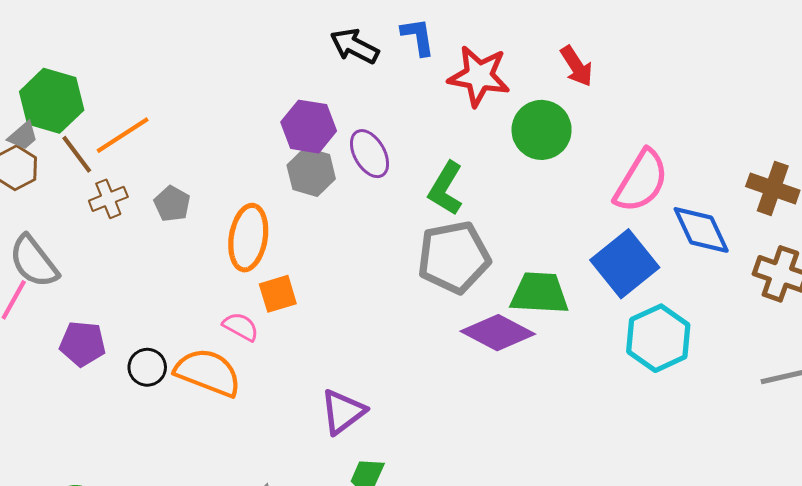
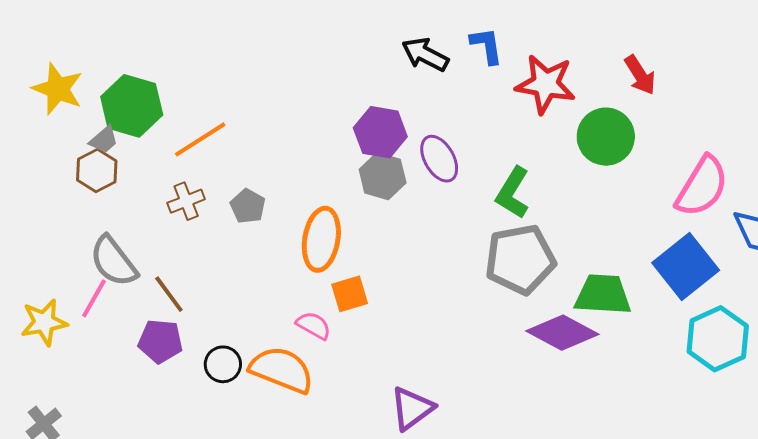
brown line: (77, 154) -> (169, 294), moved

